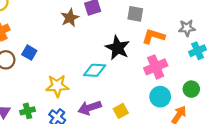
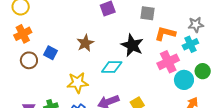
brown star: (70, 18) -> (85, 43), moved
cyan cross: (198, 51) -> (190, 44), moved
green circle: (191, 89) -> (203, 71), moved
cyan circle: (160, 97) -> (184, 80), moved

